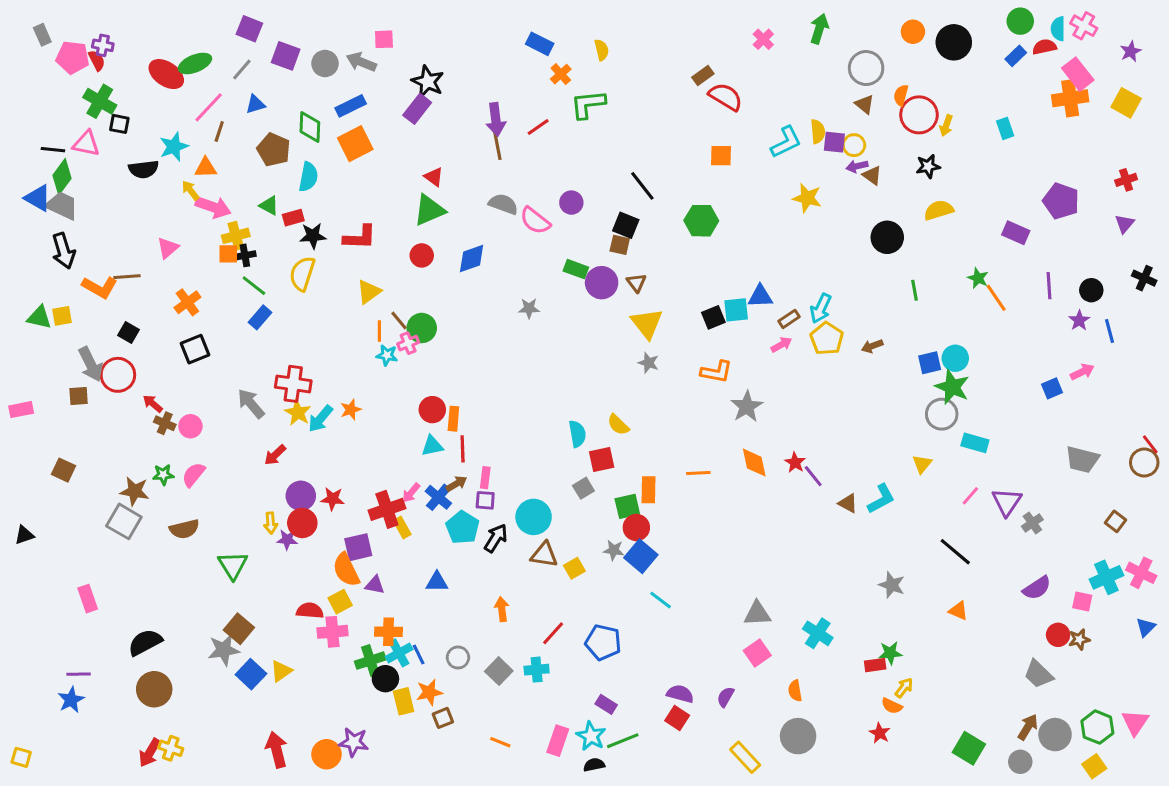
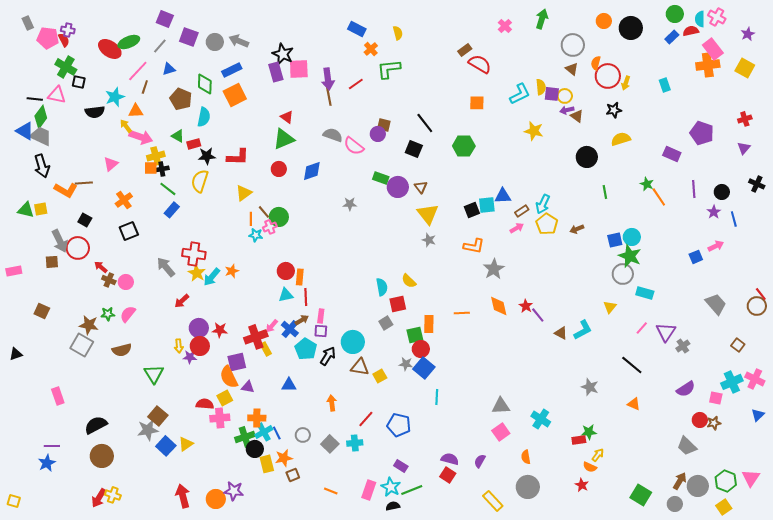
pink square: (384, 39) -> (299, 69), moved, size x1.5
purple rectangle: (417, 109) -> (276, 72), turned -54
brown square: (620, 245) -> (384, 125), moved
gray trapezoid: (1082, 459) -> (716, 304), turned -145
cyan line: (661, 600) -> (437, 397), turned 56

